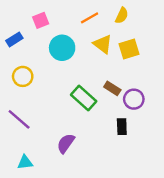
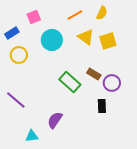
yellow circle: (23, 76) -> (19, 55), moved
cyan triangle: (25, 162) -> (32, 136), moved

